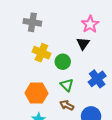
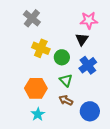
gray cross: (32, 22) -> (32, 18), turned 30
pink star: (90, 24) -> (89, 20), turned 30
blue cross: (97, 79) -> (88, 65), moved

